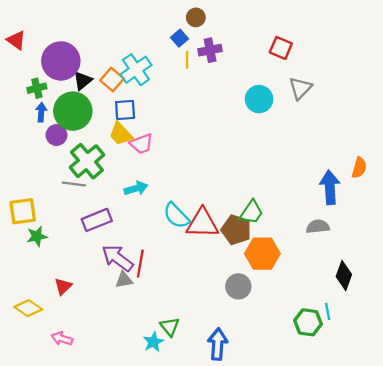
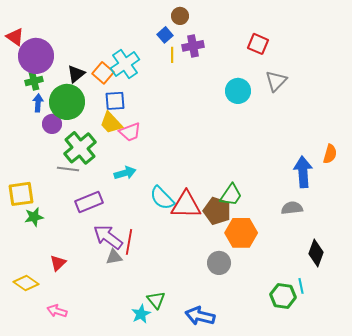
purple circle: (61, 61) -> (36, 56), moved
blue arrow: (218, 344) -> (200, 316), turned -80

